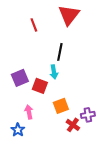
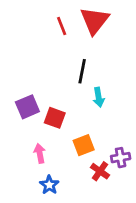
red line: (34, 25) -> (62, 26), moved
cyan arrow: (54, 72) -> (99, 97), moved
blue star: (18, 130) -> (49, 185), moved

